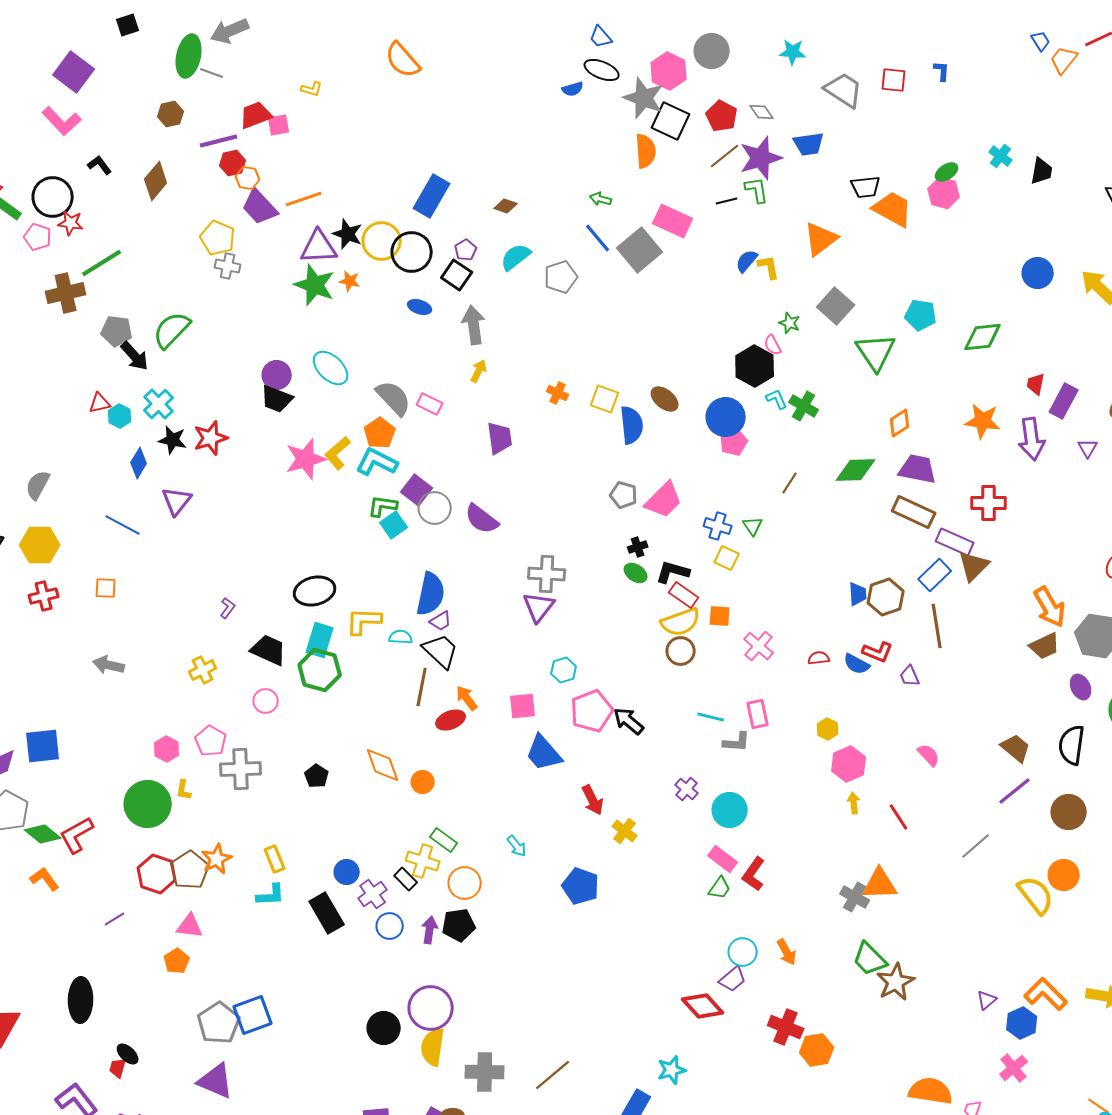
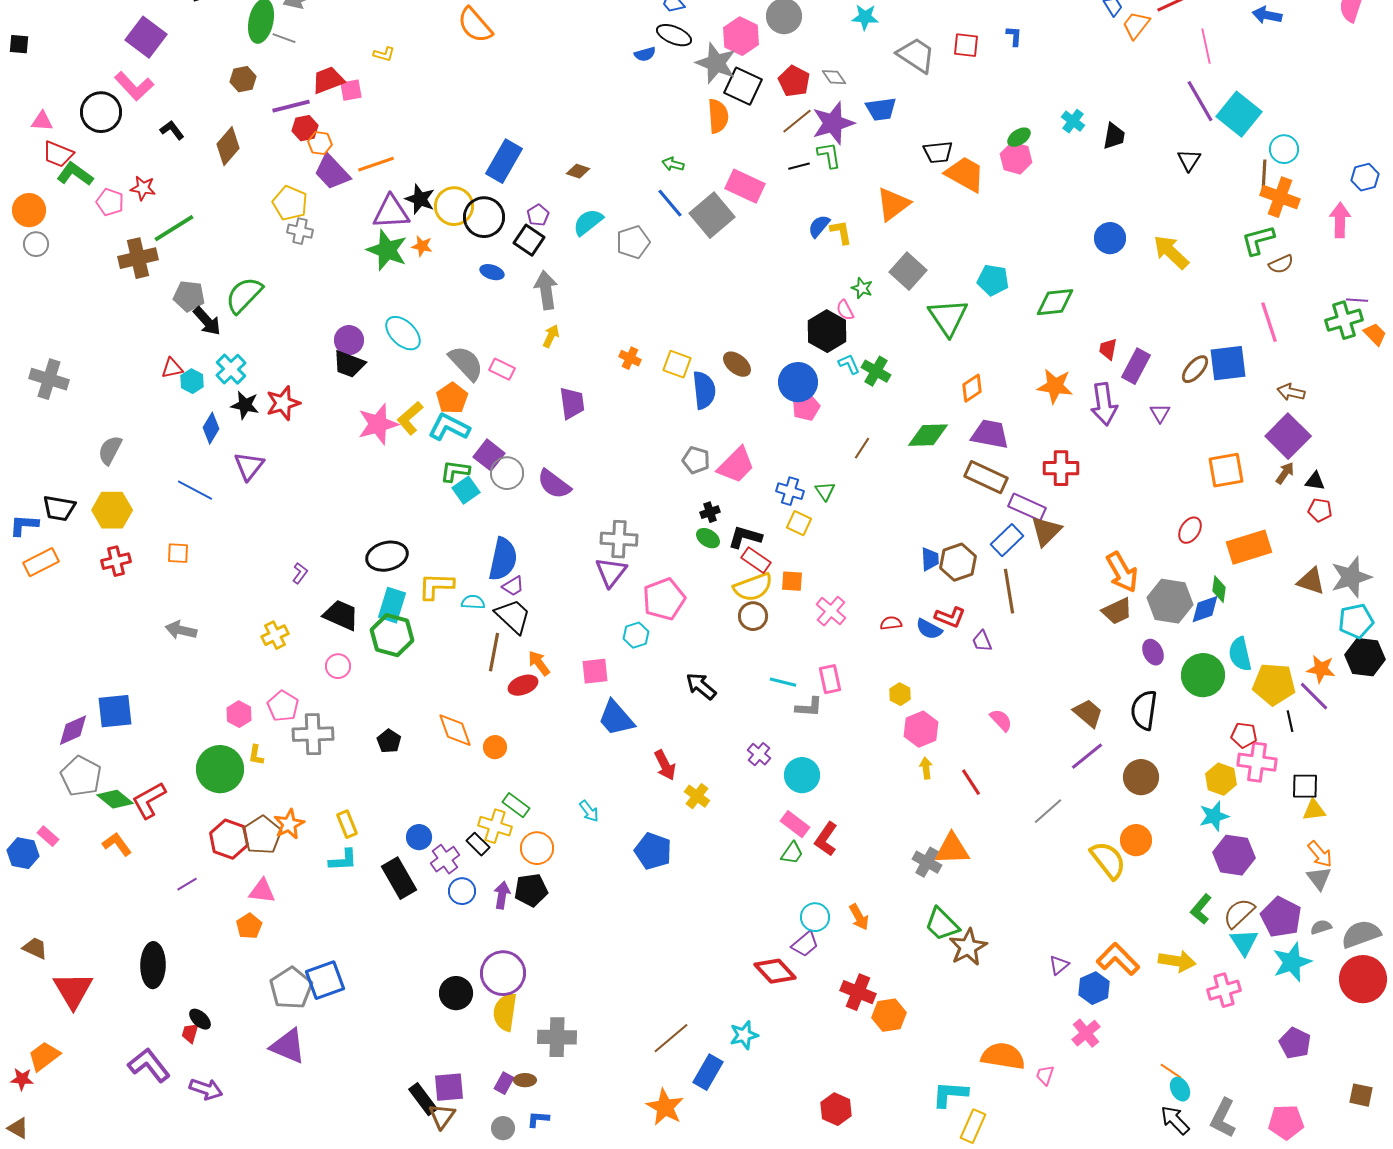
black circle: (53, 197) -> (101, 112), moved
pink pentagon: (592, 711) -> (664, 599), moved
brown line: (553, 1075) -> (671, 1038), moved

